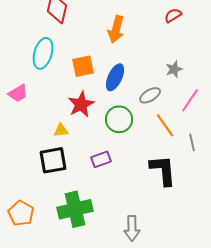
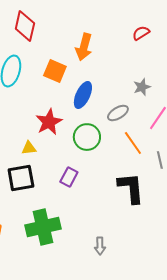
orange square: (83, 66) -> (55, 71), moved, turned 35
purple rectangle: (101, 159) -> (69, 177), turned -42
gray arrow: (132, 228) -> (100, 246), size x0.7

